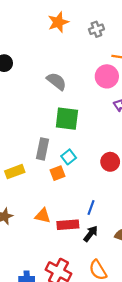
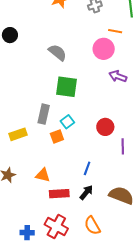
red rectangle: (68, 225) -> (59, 194), moved

